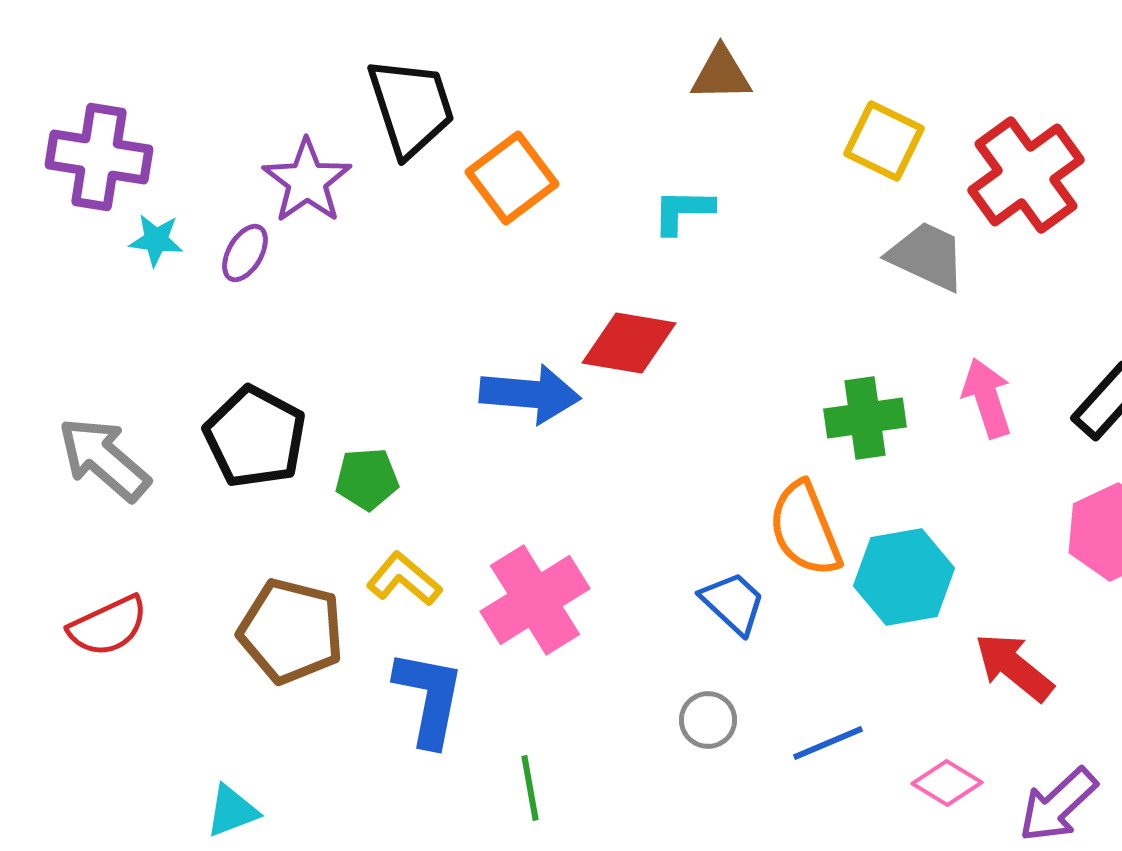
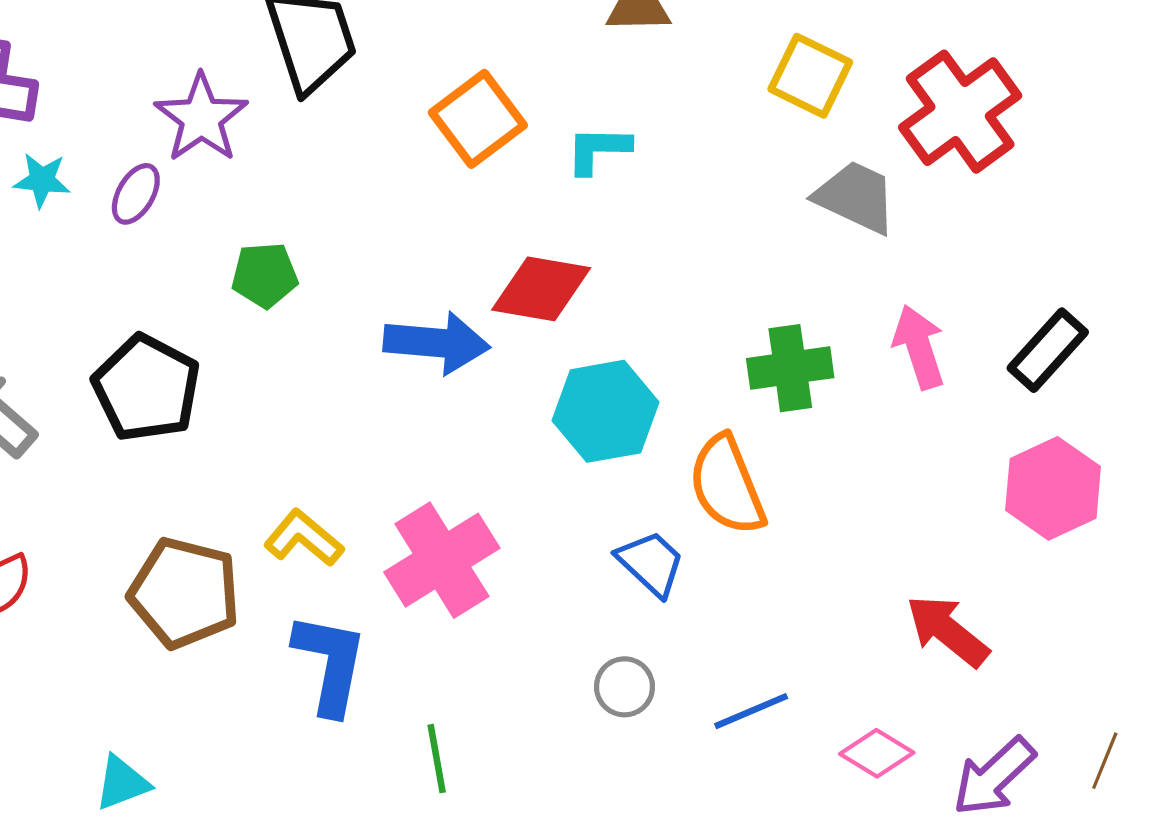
orange square: (512, 178) -> (478, 119), moved
green pentagon: (367, 479) -> (265, 275), moved
cyan hexagon: (904, 577) -> (606, 411), moved

